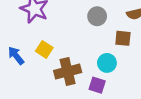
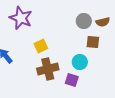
gray circle: (97, 16) -> (84, 21), moved
yellow square: (44, 49) -> (41, 46), moved, turned 32

